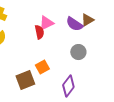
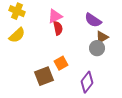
brown triangle: (87, 20) -> (102, 37), moved
pink triangle: (46, 23) -> (55, 16), moved

